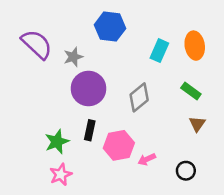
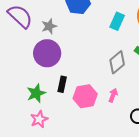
purple circle: (89, 89) -> (47, 53), moved
gray diamond: (139, 97) -> (117, 62), moved
pink arrow: (147, 159) -> (113, 95), moved, turned 136

